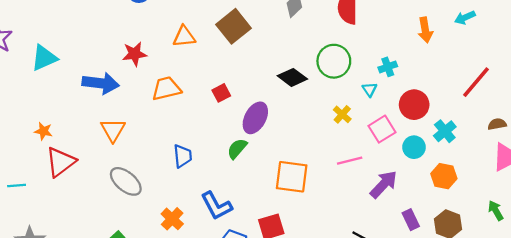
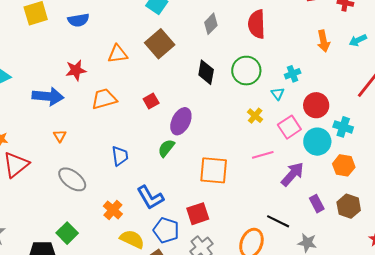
cyan arrow: (465, 17) -> (358, 40), moved
black diamond: (292, 77) -> (206, 72), moved, turned 65
orange triangle: (113, 130) -> (60, 136), size x0.6
cyan cross: (445, 131) -> (343, 127), turned -30
cyan circle: (414, 147) -> (317, 142), size x1.4

